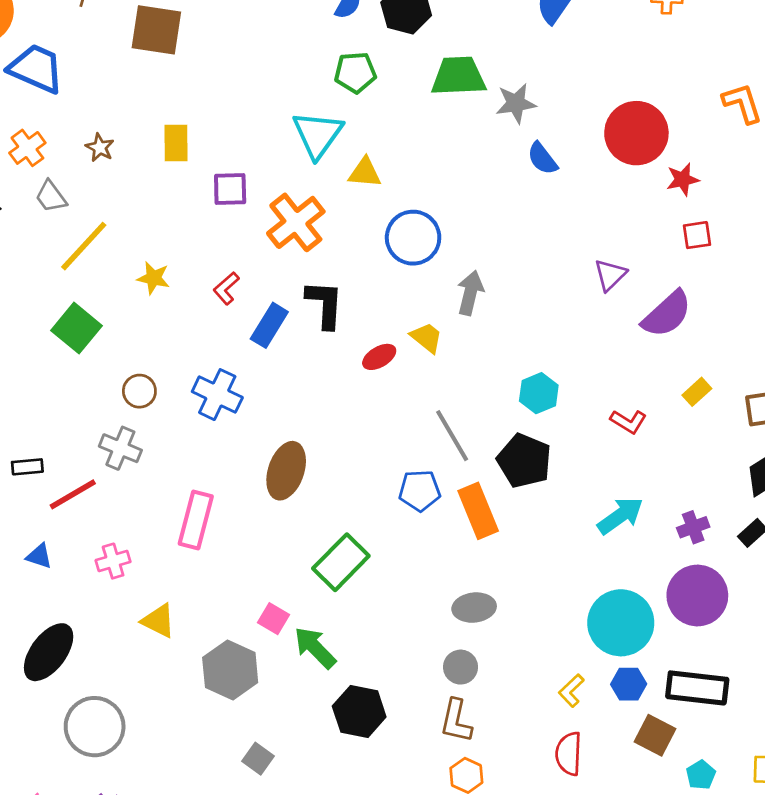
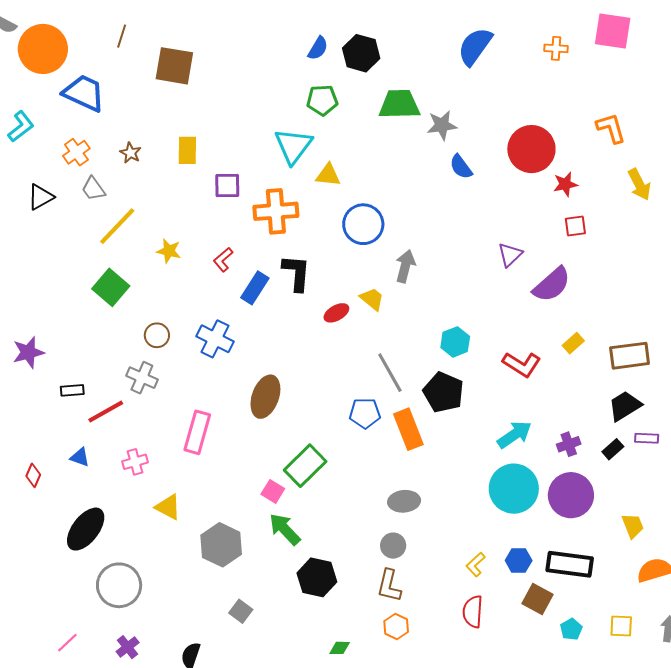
orange cross: (296, 222) -> (276, 211), turned 33
red L-shape: (628, 422) -> (522, 364), size x1.4
pink square: (274, 619) -> (273, 491), moved
cyan circle: (621, 623) -> (514, 489), moved

